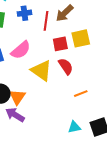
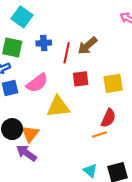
yellow square: (81, 38) -> (113, 83), moved
red semicircle: (66, 66) -> (108, 118), moved, turned 54
yellow triangle: (41, 71) -> (58, 107), turned -45
cyan triangle: (74, 127) -> (90, 171), turned 48

